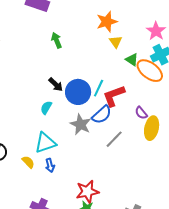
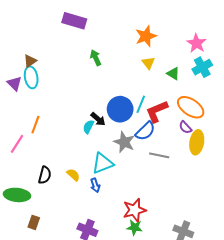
yellow triangle: (116, 42) -> (148, 63), moved
orange ellipse: (150, 71) -> (191, 107), moved
black arrow: (56, 85) -> (98, 119), moved
gray line: (114, 139) -> (159, 155), turned 60
cyan triangle: (45, 143) -> (103, 163), moved
yellow semicircle: (28, 162) -> (73, 175), moved

